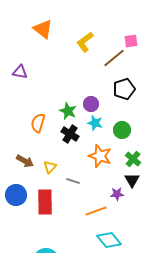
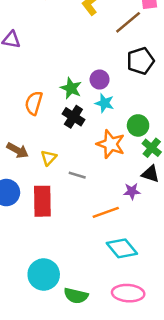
green circle: (122, 130) -> (138, 125), moved
black triangle: (132, 180) -> (150, 174), turned -42

